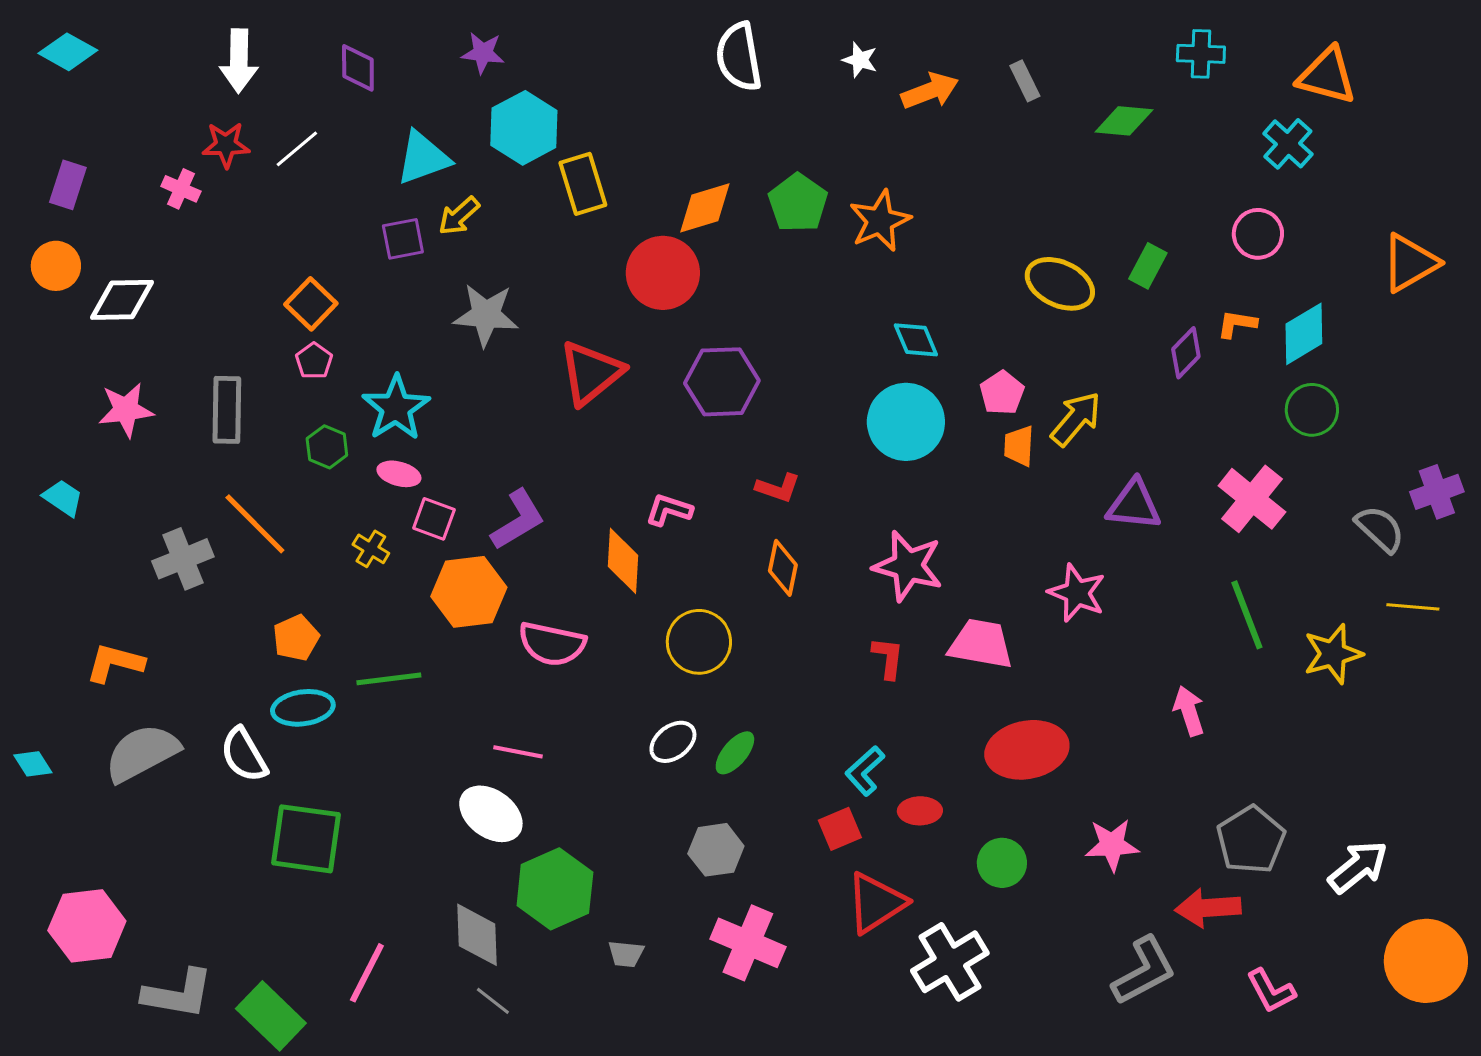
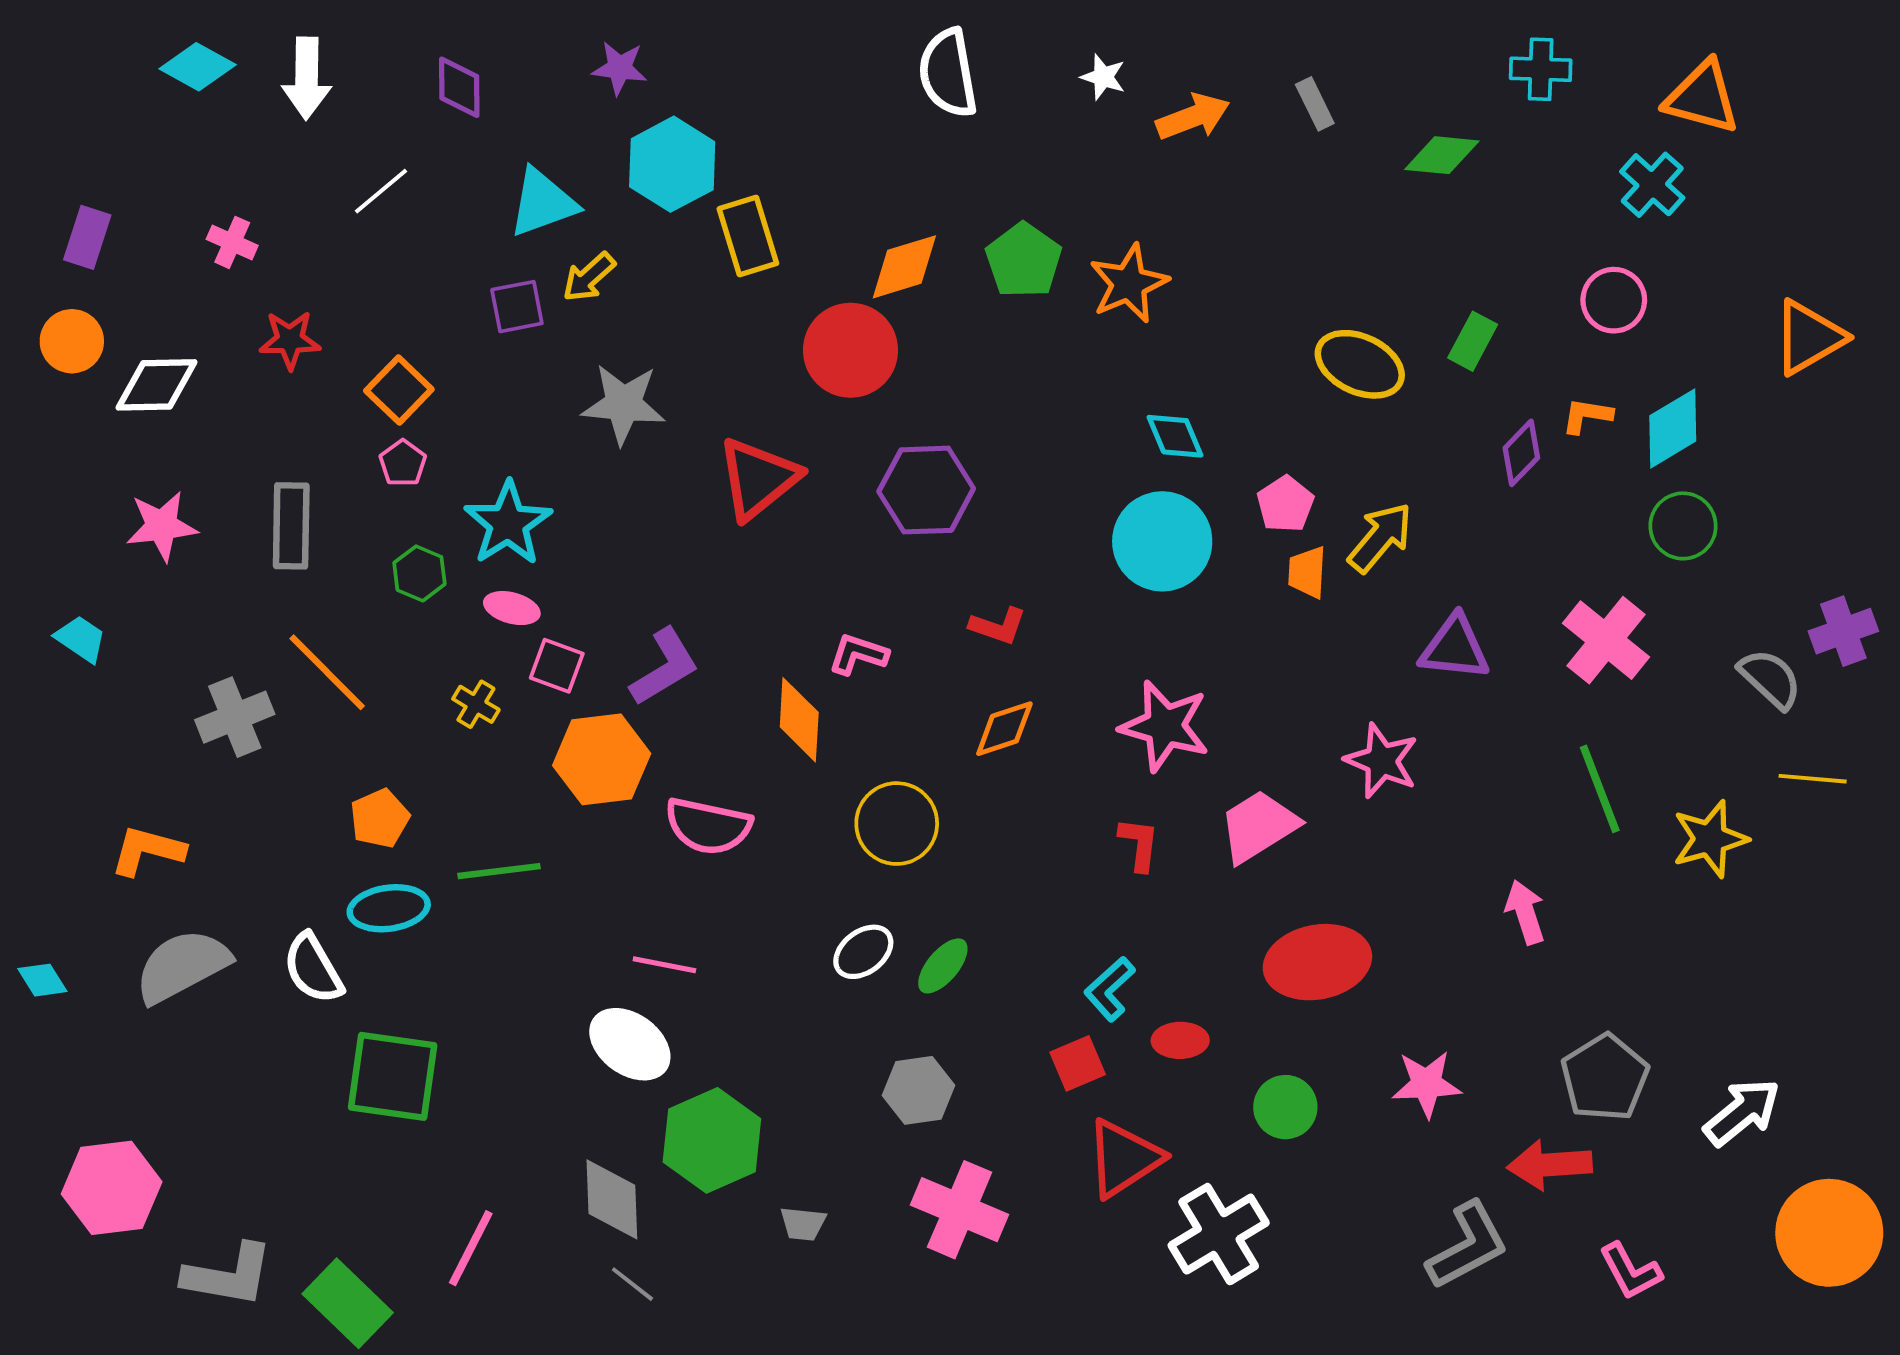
cyan diamond: (68, 52) -> (198, 67), moved
red star: (226, 145) -> (290, 340), moved
orange diamond: (783, 568) -> (1004, 729), turned 60
pink trapezoid: (981, 644) -> (1258, 826), turned -42

